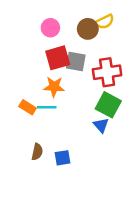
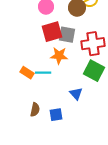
orange star: (54, 87) -> (59, 56), moved
blue triangle: (101, 125) -> (76, 94), moved

